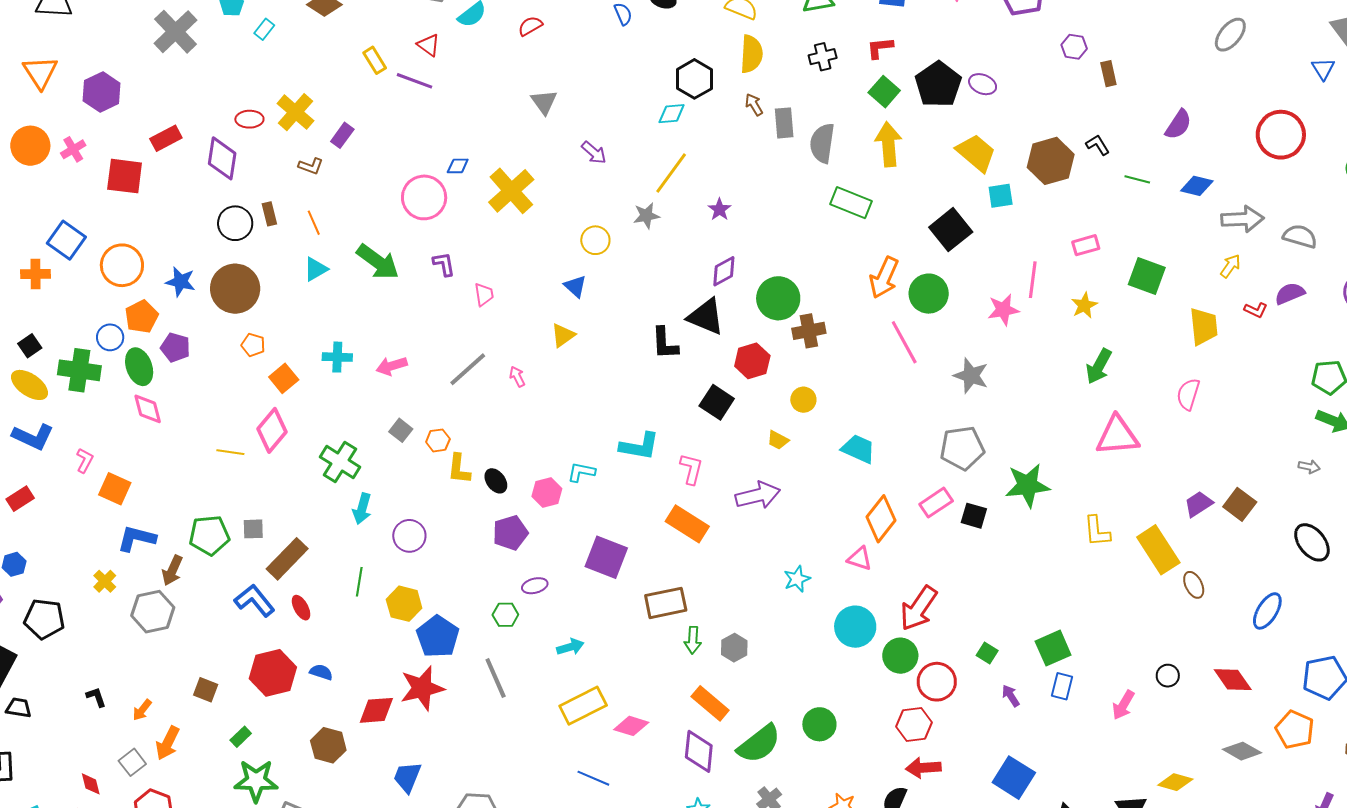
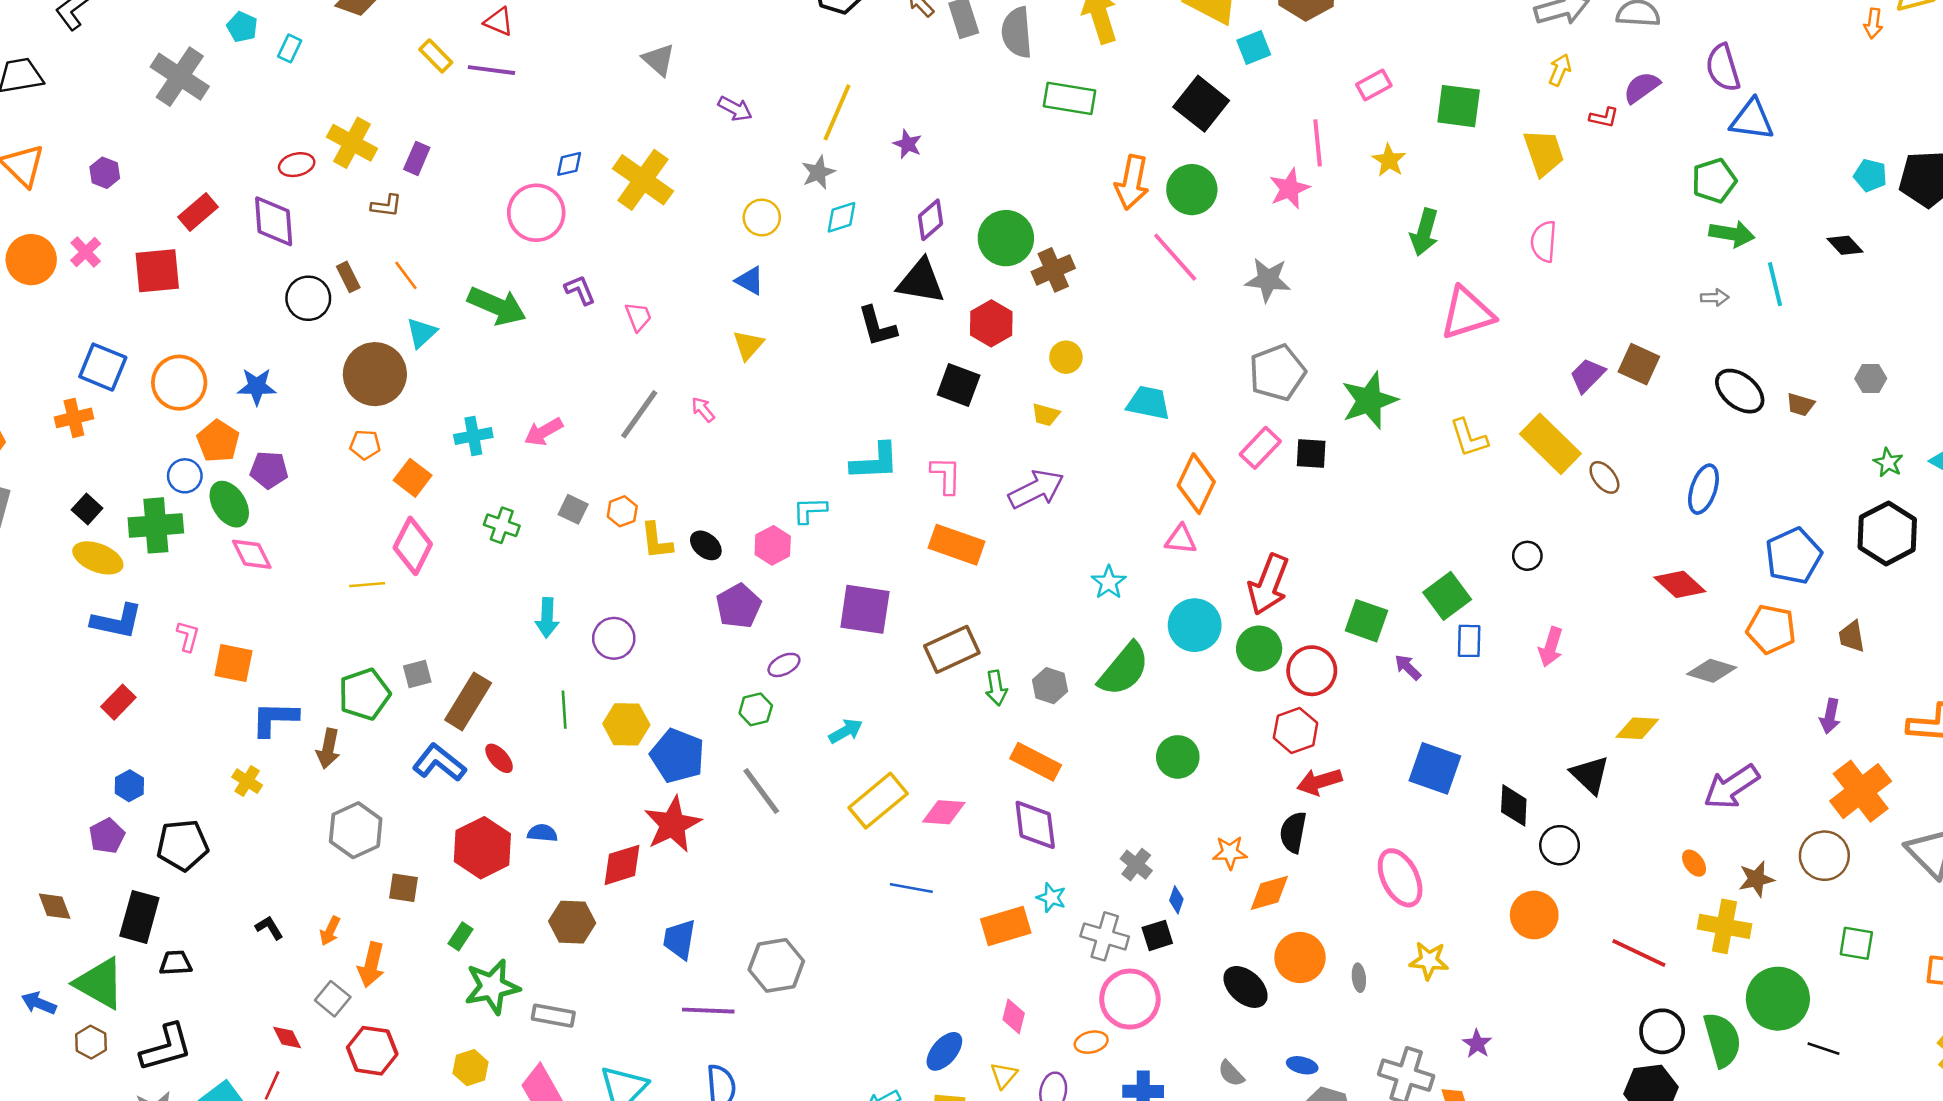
purple hexagon: (102, 92) -> (105, 173), size x0.6
cyan diamond: (672, 114) -> (841, 217), moved
brown circle: (235, 289) -> (375, 374), moved
green cross: (340, 462) -> (502, 525), moved, size x0.7
gray hexagon: (153, 612) -> (356, 830), moved
green square: (987, 653) -> (1366, 621), size x1.6
black circle: (1168, 676) -> (1527, 556), moved
green semicircle: (759, 744) -> (1124, 669), moved

